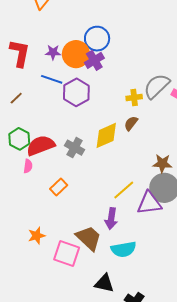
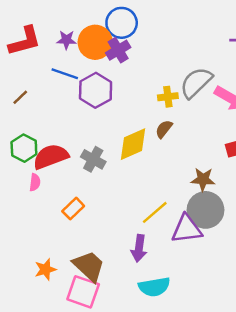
red L-shape: (20, 53) -> (25, 41), turned 64
brown trapezoid: (89, 238) -> (89, 266), moved

